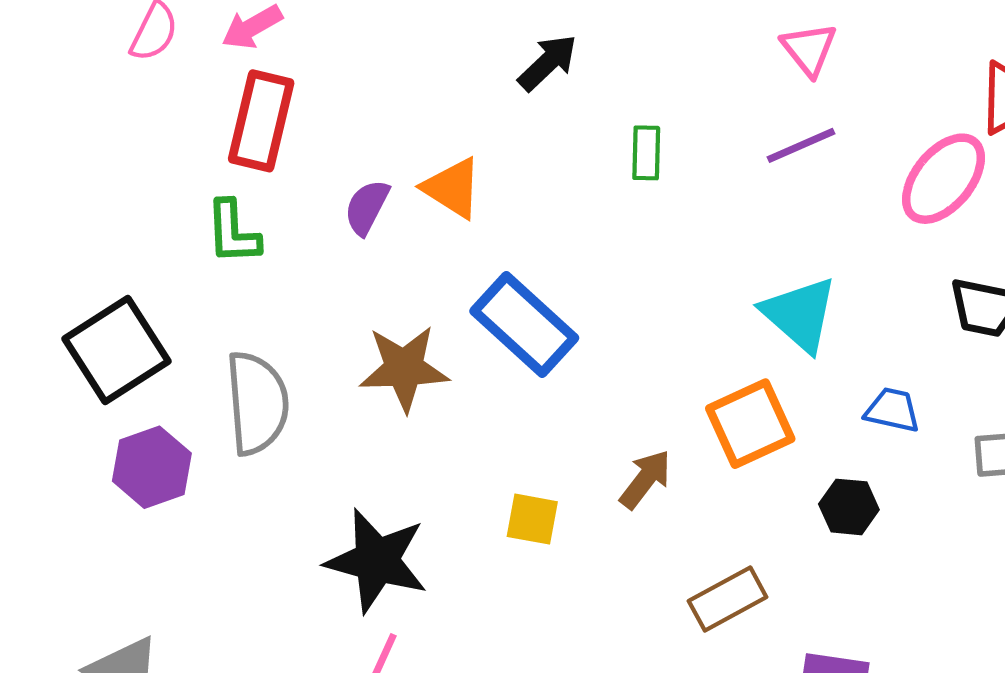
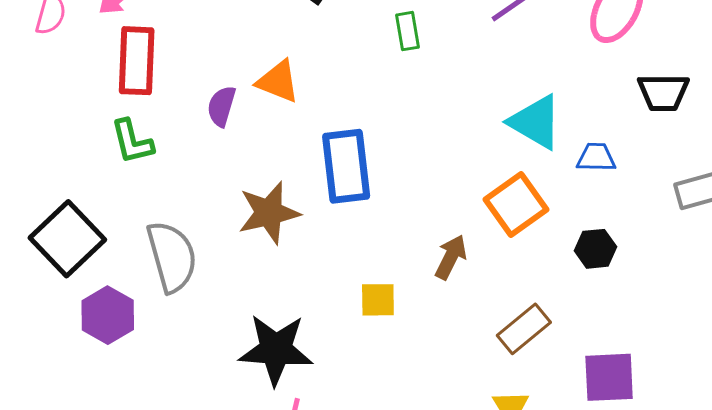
blue rectangle: (524, 324) -> (346, 166), turned 52
blue trapezoid: (892, 410) -> (596, 157), moved

